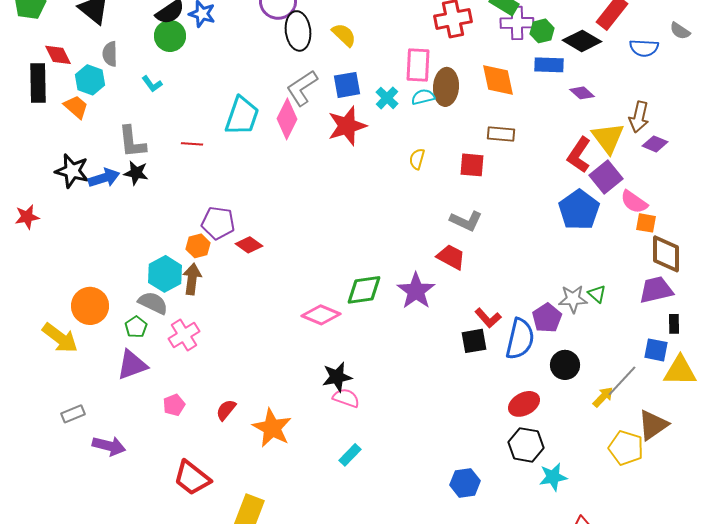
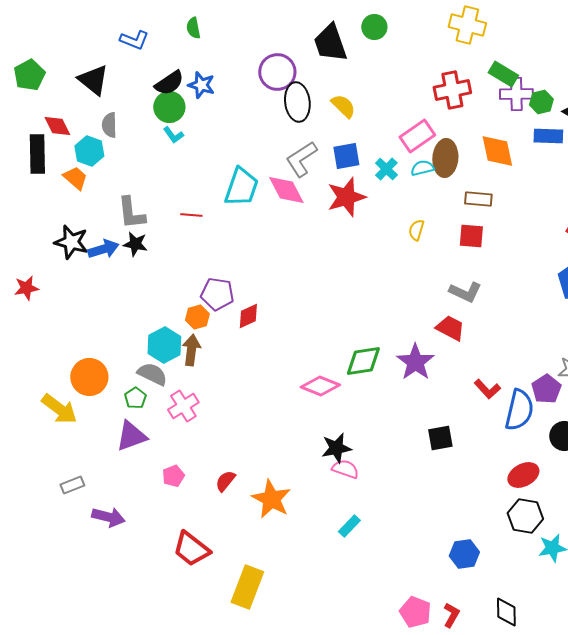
pink rectangle: (418, 65) -> (417, 136), turned 52
cyan L-shape: (152, 84) -> (173, 135), moved
pink diamond: (287, 119) -> (286, 190), turned -54
brown rectangle: (501, 134) -> (478, 199), moved
red diamond: (249, 245) -> (248, 316), turned -60
black square: (474, 341) -> (440, 438), moved

